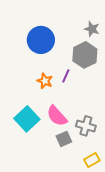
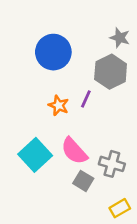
gray square: (64, 139) -> (83, 181), turned -35

